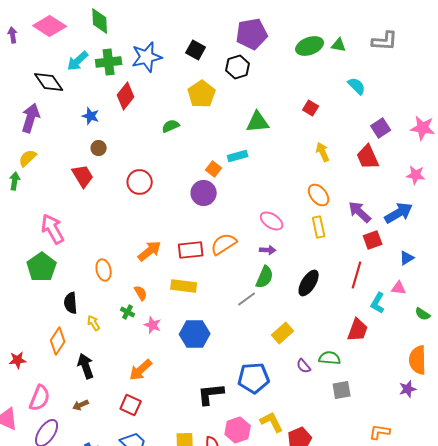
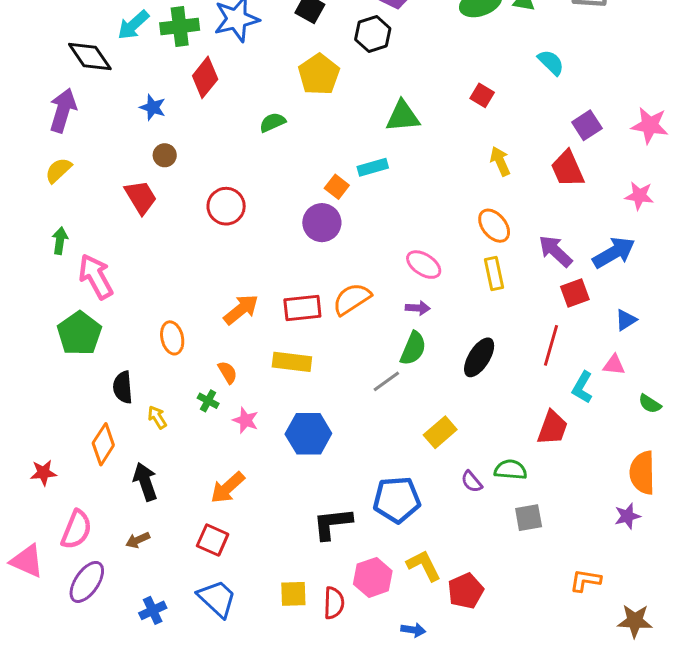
green arrow: (15, 181) -> (60, 241), moved

